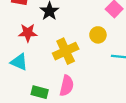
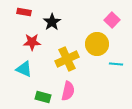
yellow circle: (98, 35) -> (97, 44), size x1.5

